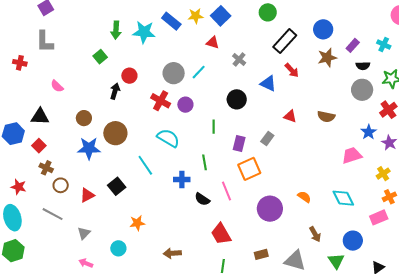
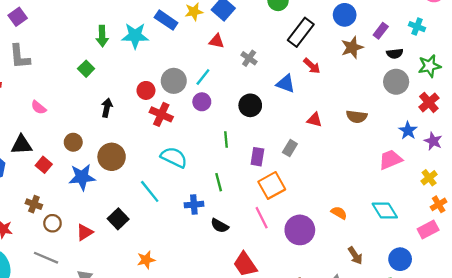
red circle: (129, 76) -> (146, 90), moved
purple circle: (185, 105) -> (202, 102), moved
red square: (39, 146) -> (44, 165), moved
pink line: (226, 191) -> (262, 218), moved

